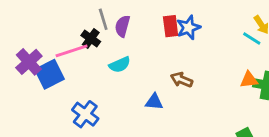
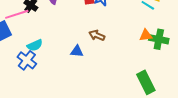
cyan semicircle: (120, 65) -> (35, 45), moved

